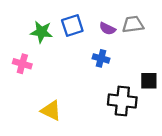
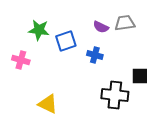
blue square: (72, 25) -> (66, 41), moved

